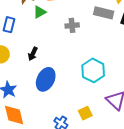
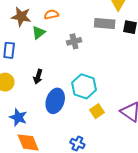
cyan hexagon: (93, 70) -> (84, 86), moved
yellow square: (85, 113) -> (97, 111), moved

